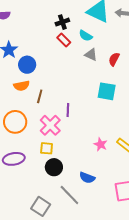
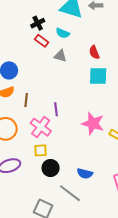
gray triangle: (91, 55) -> (60, 56), moved
red semicircle: (114, 59) -> (94, 52), turned -40
cyan square: (107, 91) -> (98, 76), moved
pink star: (101, 144) -> (93, 124), moved, size x1.6

